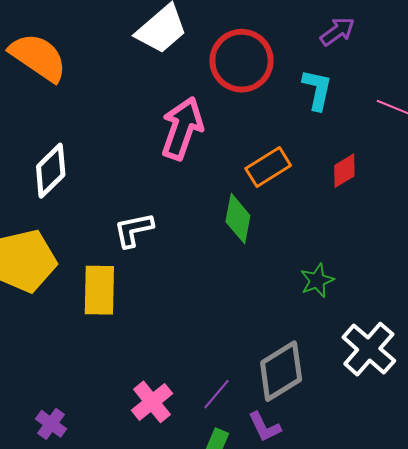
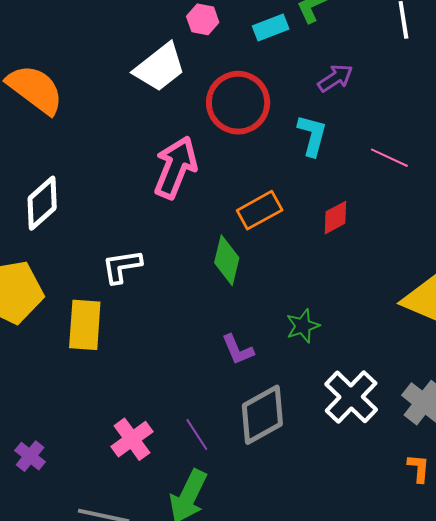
purple line: (217, 394) -> (197, 434), turned -76
purple L-shape: (264, 427) -> (238, 350), moved

